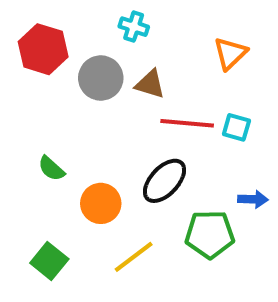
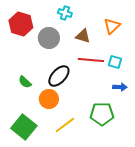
brown triangle: (150, 84) -> (83, 36), moved
black ellipse: (164, 181) -> (59, 76), moved
blue arrow: (253, 199) -> (120, 87), moved
green square: (49, 261) -> (24, 127), size x1.4

